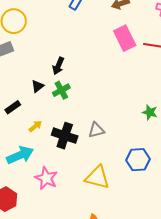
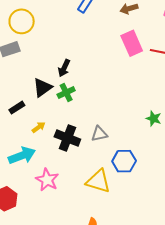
black triangle: (38, 86) -> (43, 88), size x1.5
blue hexagon: (138, 160) -> (124, 161), moved

